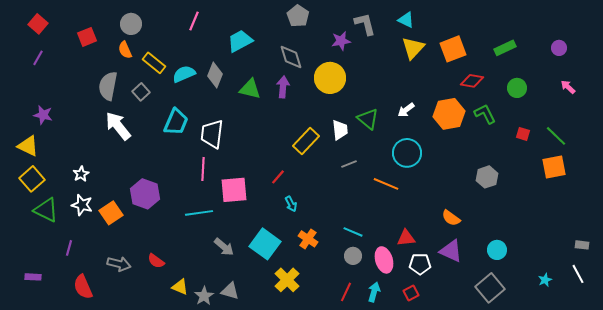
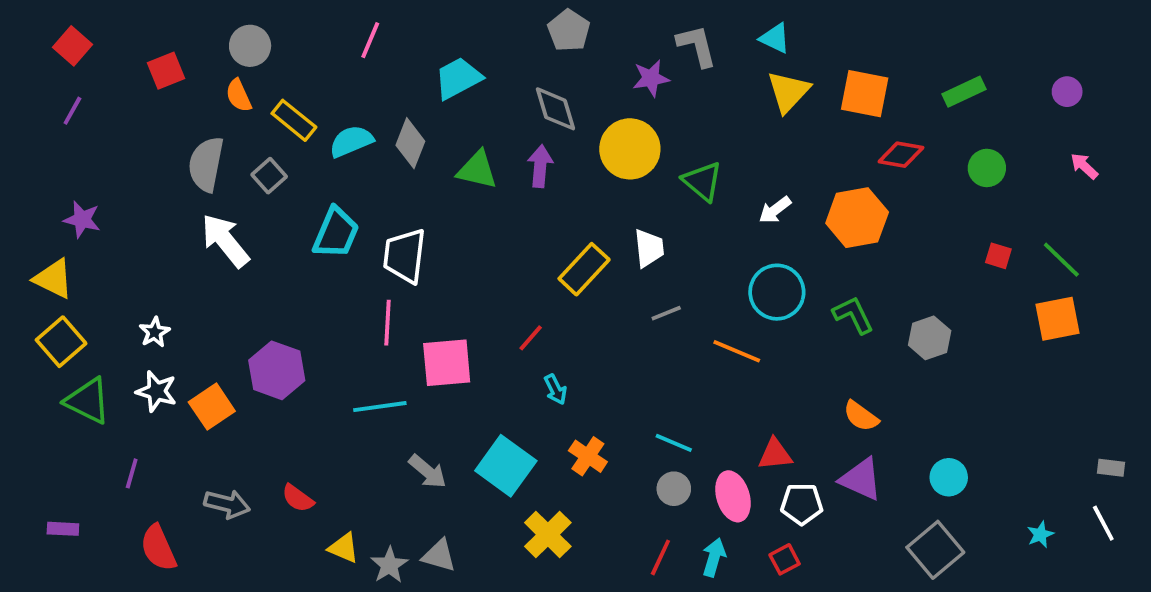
orange square: (453, 49) -> (865, 94), turned 32
green L-shape: (485, 114) -> (853, 315), moved
green triangle: (368, 119) -> (702, 181), moved

